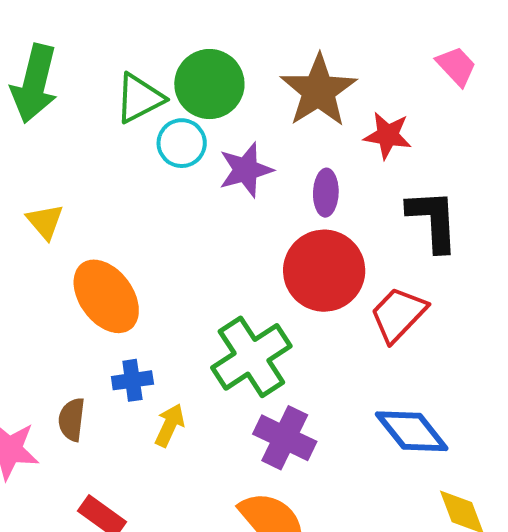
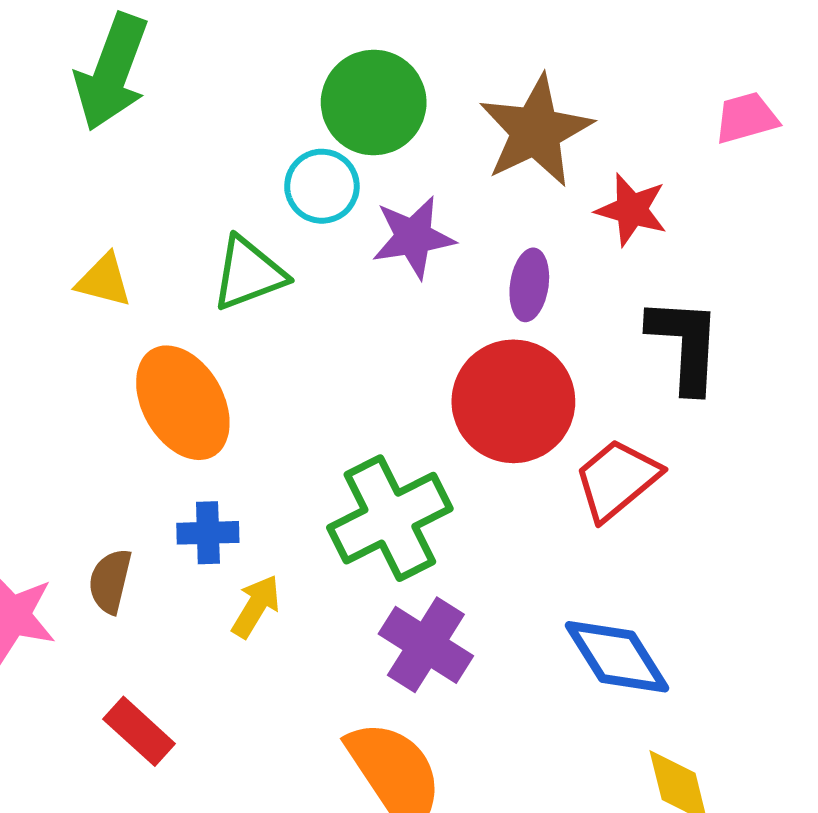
pink trapezoid: (456, 66) -> (746, 118), turned -69
green triangle: (140, 98) -> (249, 274), moved
yellow triangle: (45, 222) -> (104, 280), turned -42

